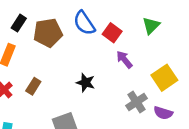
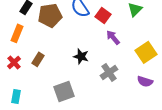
gray cross: (136, 102) -> (109, 72), moved

